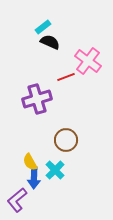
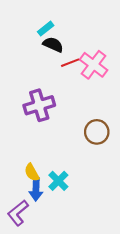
red line: (66, 77) -> (70, 63), moved
brown circle: (66, 140) -> (97, 132), moved

